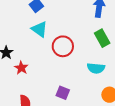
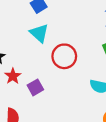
purple square: (63, 93) -> (35, 87), moved, turned 32

